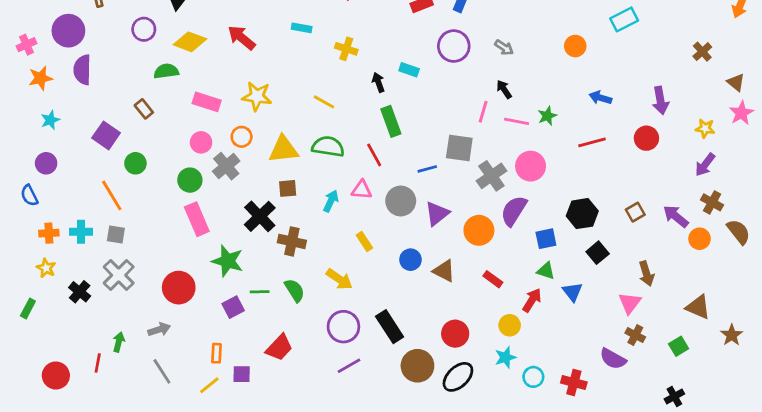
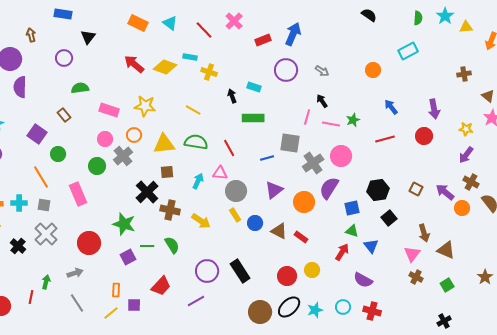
cyan rectangle: (302, 28) -> (190, 57), moved
yellow diamond: (190, 42) -> (165, 67), moved
brown cross: (702, 52) -> (464, 74), turned 32
blue arrow: (600, 98) -> (391, 107), turned 35
green rectangle: (391, 121) -> (253, 118), moved, turned -70
gray circle: (401, 201) -> (236, 191), moved
brown square: (635, 212) -> (416, 189), turned -32
pink rectangle: (197, 219) -> (78, 194), moved
yellow rectangle: (364, 241) -> (235, 215), moved
yellow arrow: (339, 279) -> (201, 221), moved
red rectangle: (493, 279) -> (301, 237), moved
brown triangle: (698, 307) -> (446, 250), moved
yellow circle: (510, 325) -> (312, 270), moved
cyan star: (505, 357) -> (315, 310), moved
purple semicircle: (613, 359) -> (363, 280), moved
purple line: (349, 366) -> (196, 301), moved
brown circle: (417, 366) -> (260, 312), moved

